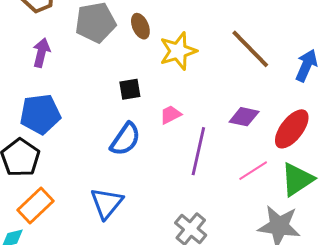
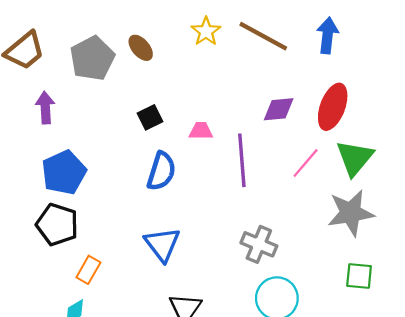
yellow star: (178, 51) -> (206, 31), moved, size x0.7
pink trapezoid: (171, 115) -> (201, 131), turned 45
orange rectangle: (35, 205) -> (88, 270), size x0.7

